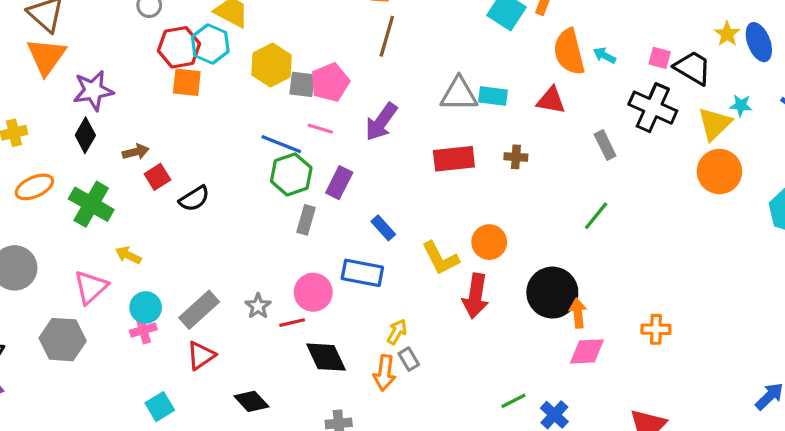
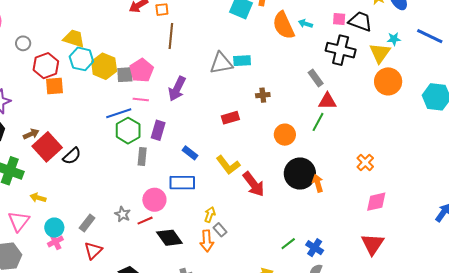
cyan hexagon: (210, 44) -> (81, 59), moved
red triangle: (551, 100) -> (327, 101), moved
blue line: (281, 144) -> (119, 113), turned -30
red rectangle: (454, 159) -> (230, 118), moved, size x0.7
red square: (157, 177) -> (47, 147), size x1.8
orange circle: (489, 242) -> (285, 135), moved
red arrow: (476, 296) -> (254, 184), turned -36
gray rectangle: (199, 310) -> (87, 223), size x0.7
orange cross: (656, 329) -> (365, 162), moved, turned -36
pink diamond: (587, 351) -> (376, 202), moved

